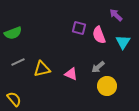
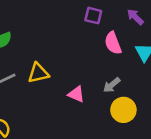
purple square: (79, 28) -> (93, 16), moved
yellow triangle: (42, 69) -> (38, 73), moved

